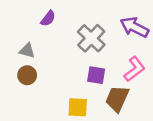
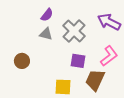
purple semicircle: (48, 18) -> (47, 15), moved
gray triangle: (27, 51) -> (46, 34), moved

